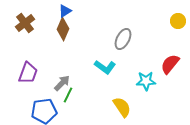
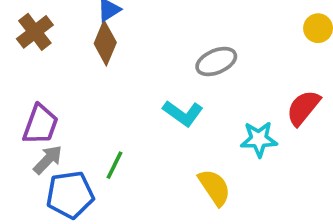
gray ellipse: (123, 39) -> (216, 61), turned 40
gray arrow: (62, 83) -> (48, 160), moved

